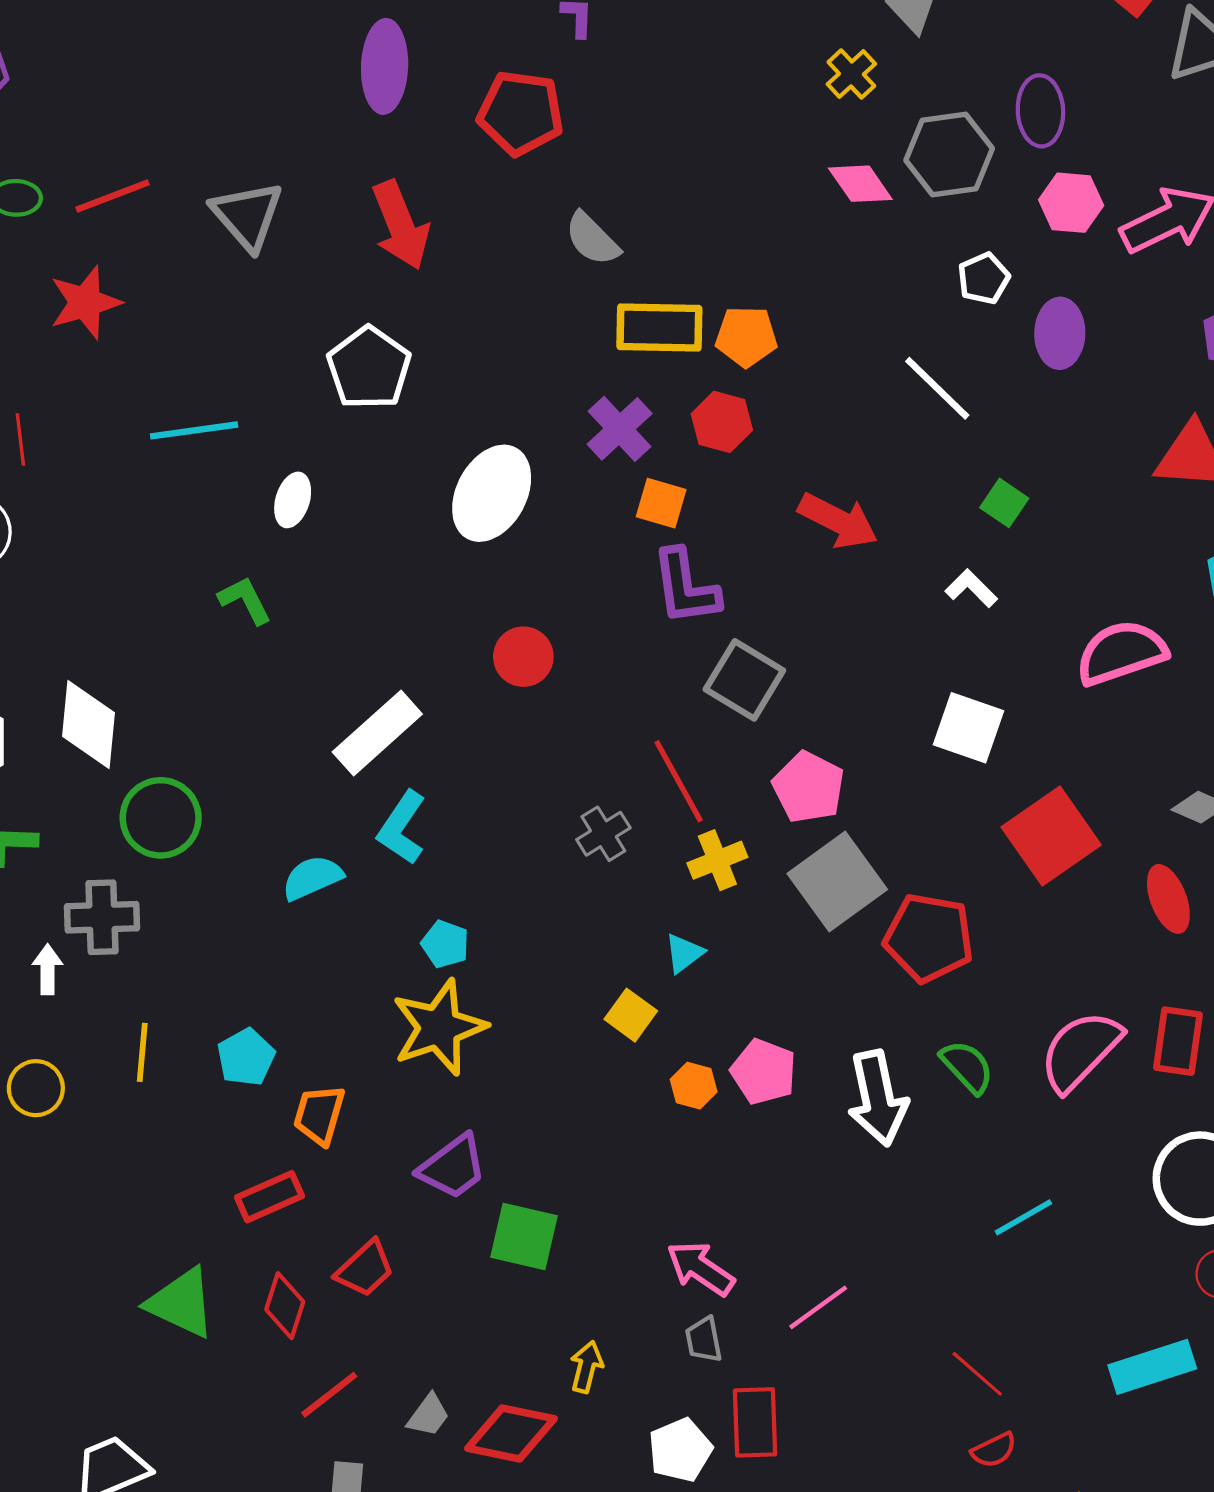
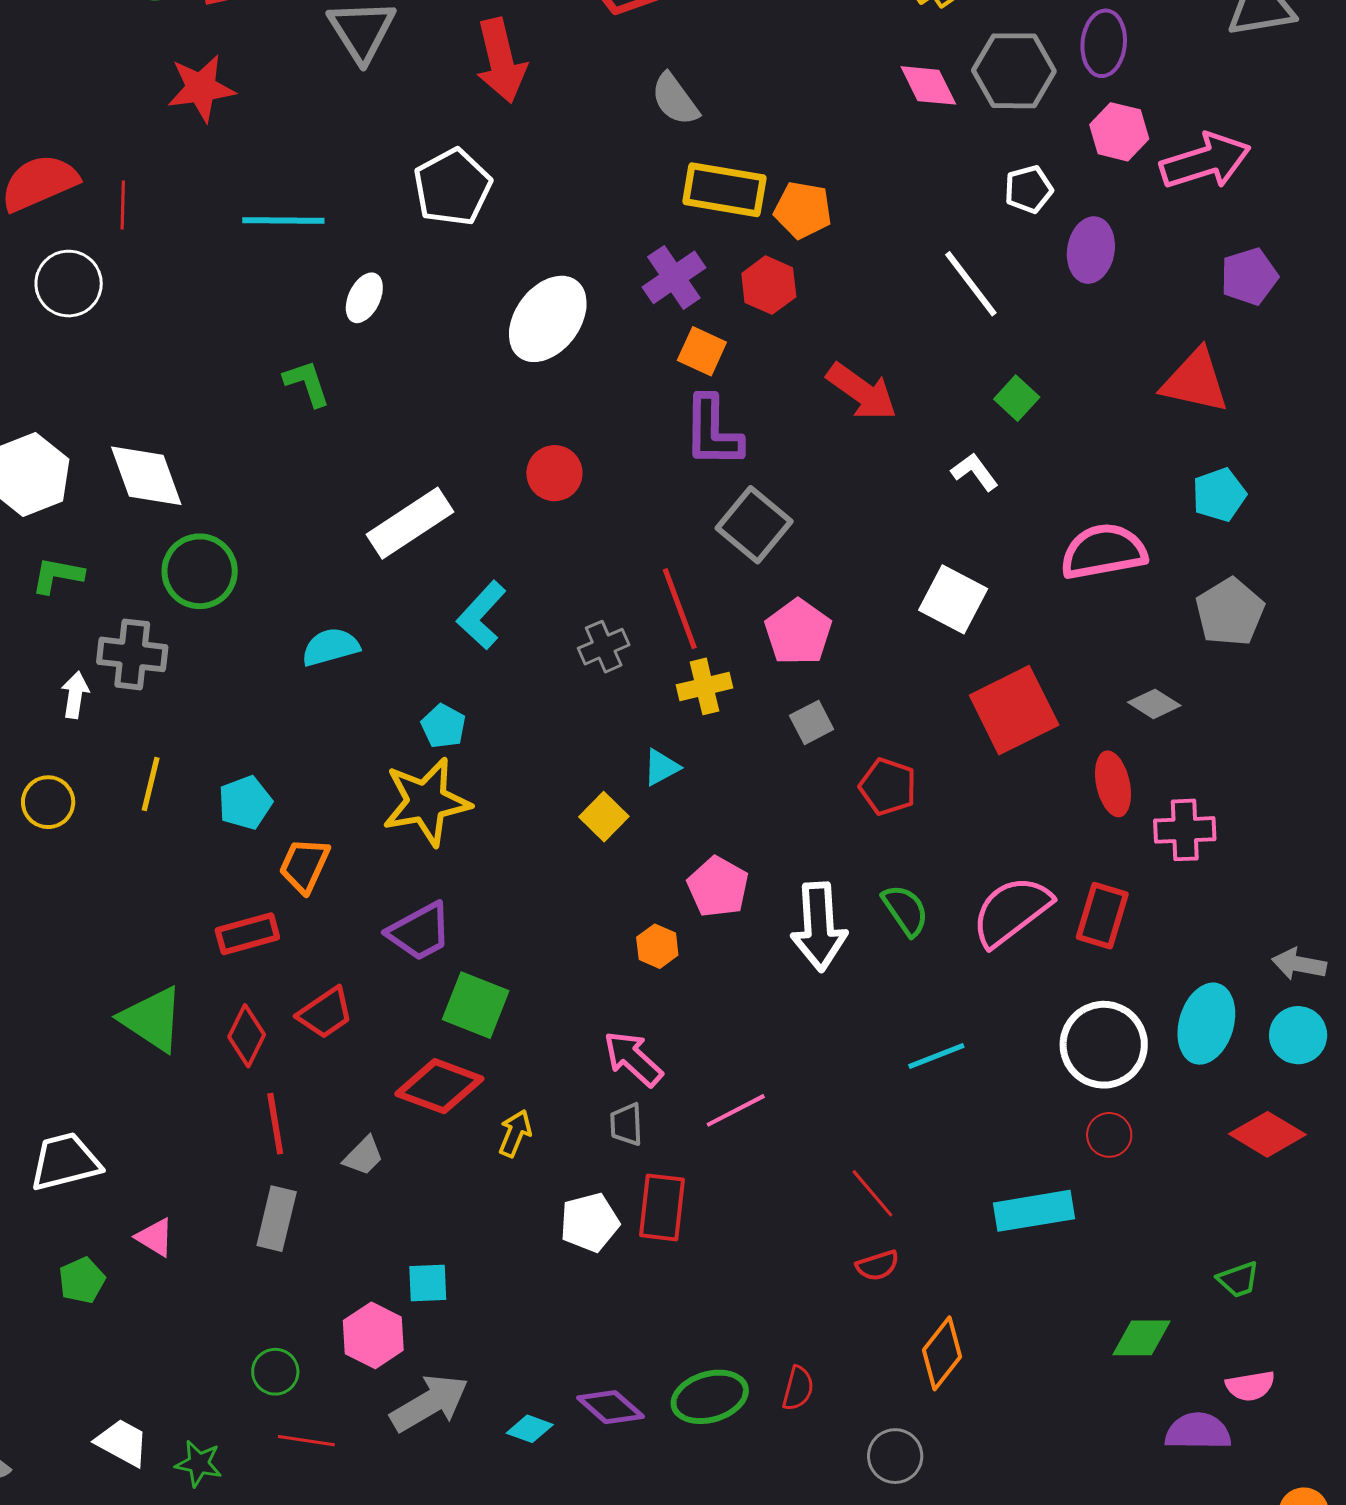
white diamond: (88, 724) -> (146, 476), turned -34
cyan L-shape: (402, 828) -> (481, 615), moved
gray square: (837, 881) -> (812, 722), size x0.5
red pentagon: (929, 938) -> (888, 787), size x0.7
orange hexagon: (694, 1086) -> (657, 946), moved
red line: (329, 1395) -> (275, 1124), turned -70
red diamond: (511, 1434) -> (439, 1086), moved

